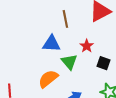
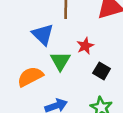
blue triangle: (51, 44) -> (43, 34), turned 30

